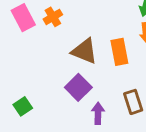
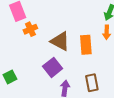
orange cross: (53, 17) -> (30, 29), moved

